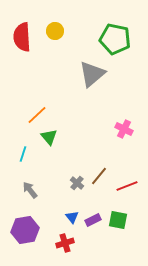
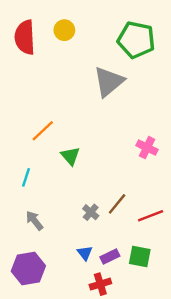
green triangle: (49, 137) -> (70, 156), moved
red cross: (65, 243) -> (100, 284), moved

